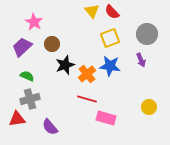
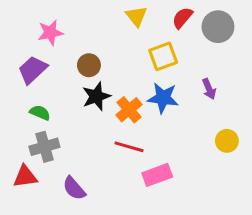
red semicircle: (112, 12) -> (182, 18), moved, turned 84
pink star: (34, 22) -> (50, 33), turned 30
gray circle: (147, 34) -> (218, 27), moved
brown circle: (52, 44) -> (89, 65), moved
yellow circle: (149, 107) -> (227, 141), moved
pink rectangle: (106, 118) -> (157, 175), turned -36

